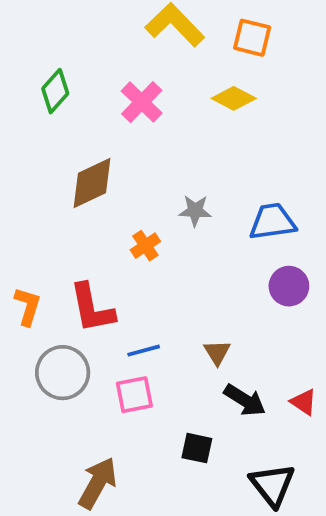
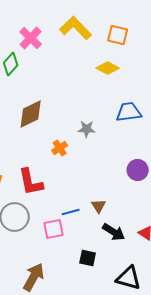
pink cross: (142, 102) -> (31, 38), moved
blue trapezoid: (272, 222) -> (129, 112), moved
blue line: (144, 351) -> (71, 212), moved
black triangle: (272, 485) -> (129, 278), turned -36

